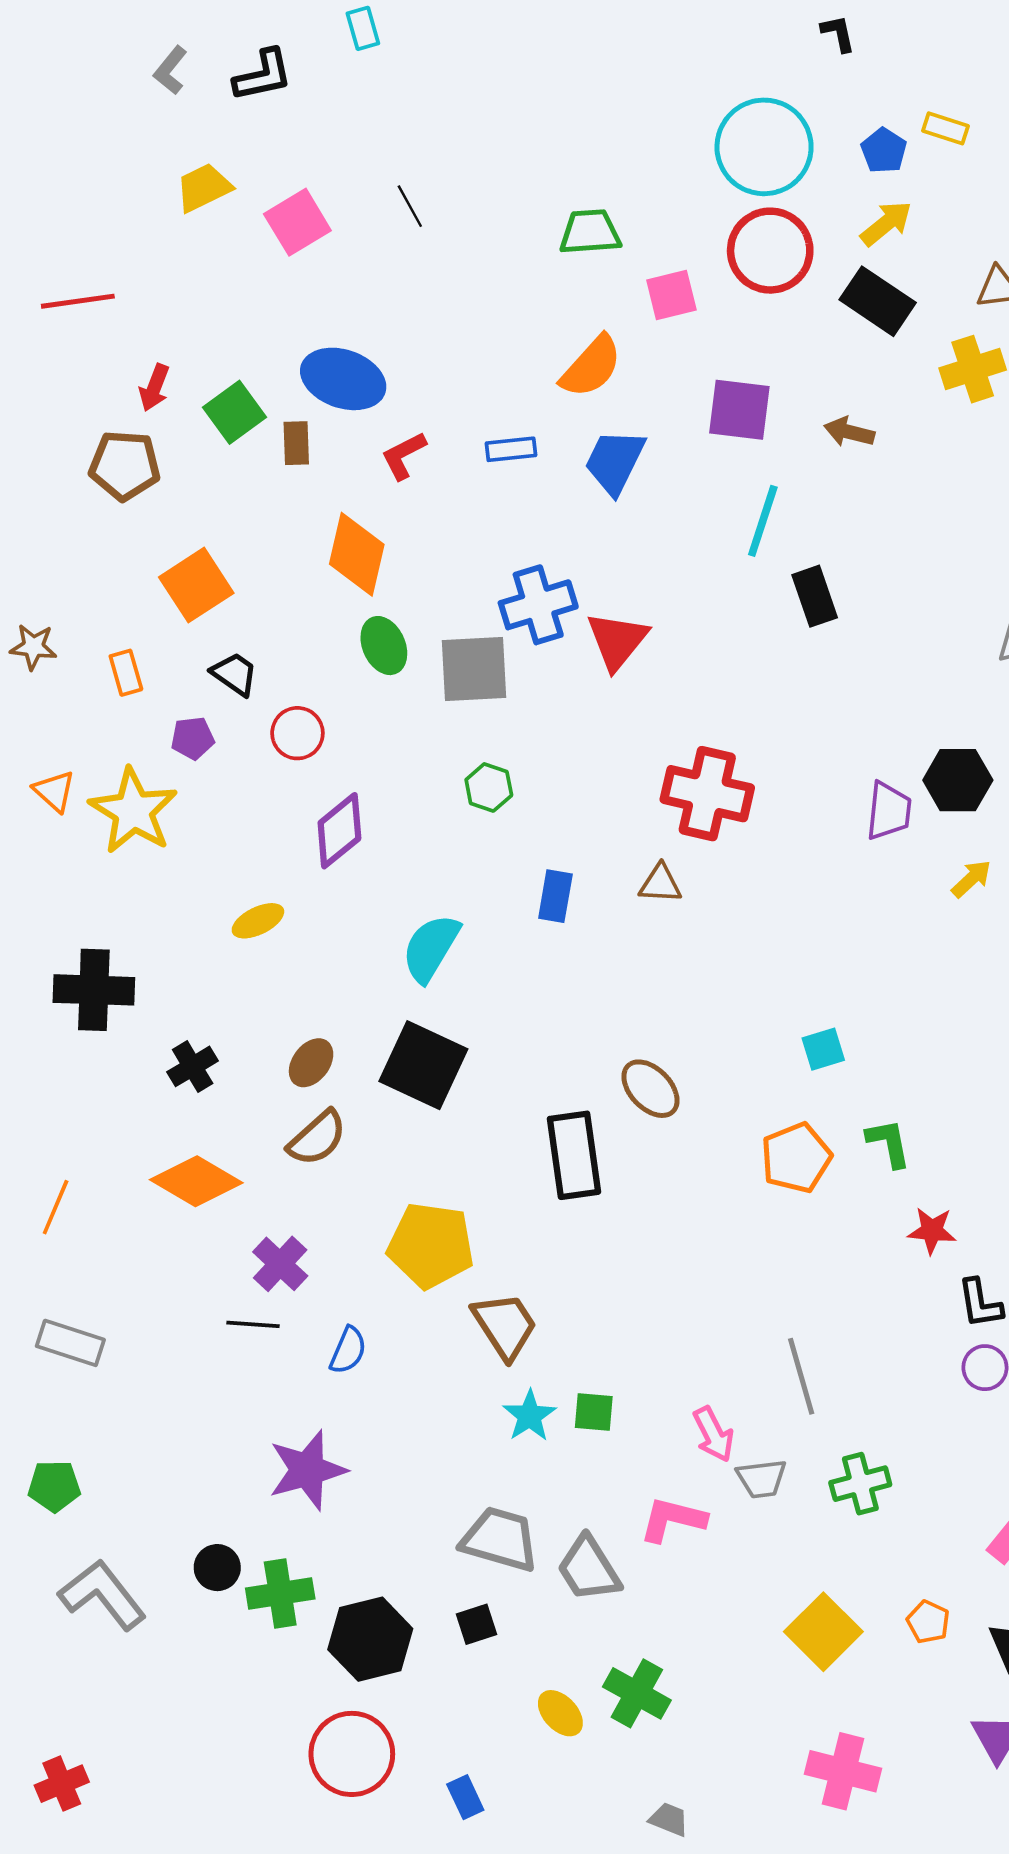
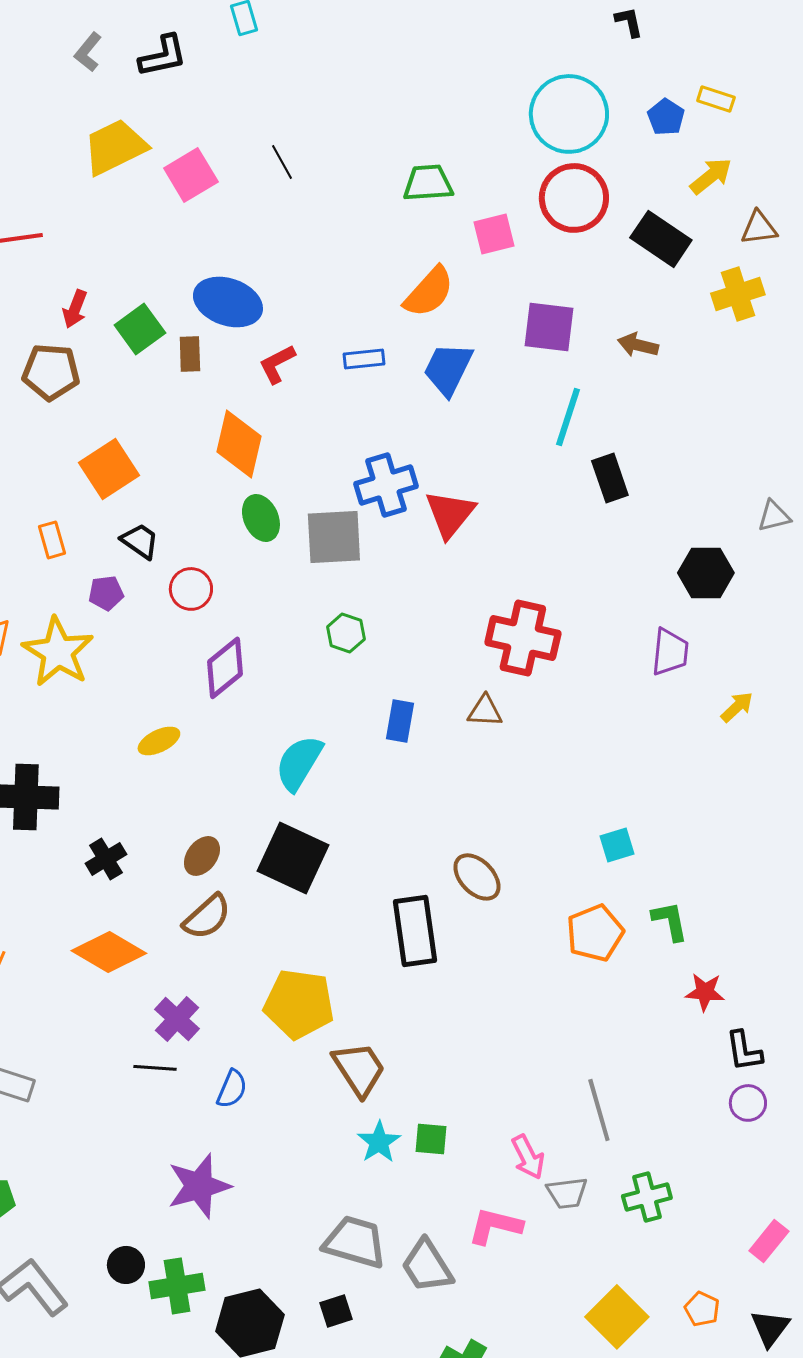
yellow trapezoid: (204, 188) -> (115, 147), size x1.4
yellow arrow: (886, 223) -> (711, 176), moved
black hexagon: (958, 780) -> (706, 573), moved

